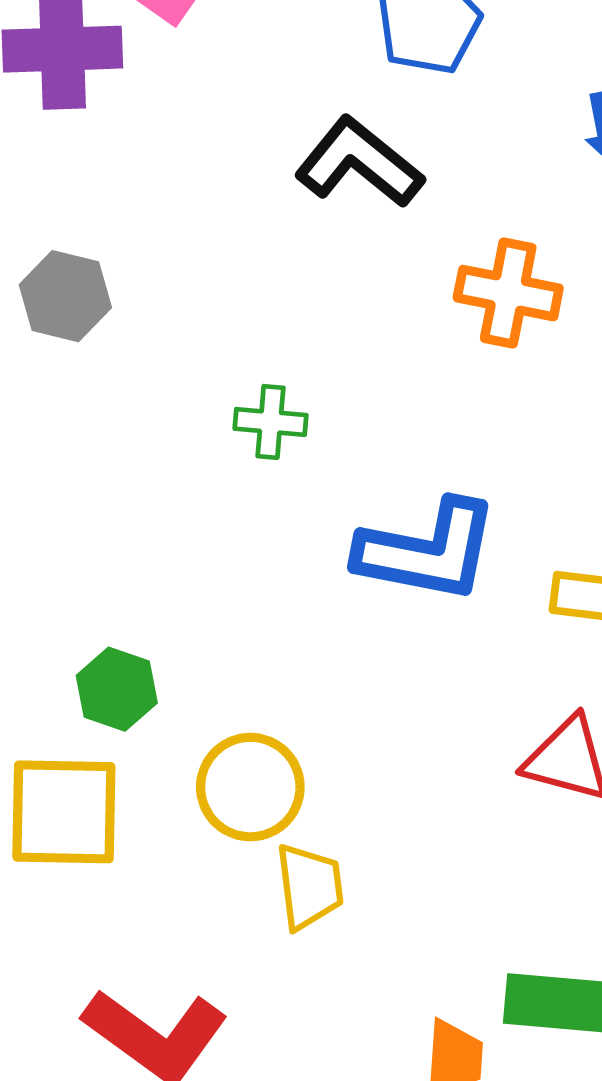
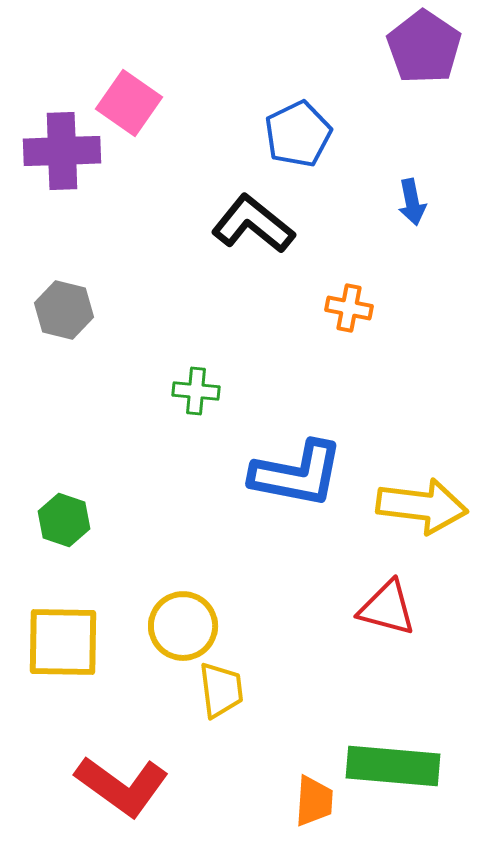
orange cross: (508, 293) -> (349, 308), size x0.7
green hexagon: (117, 689) -> (64, 520), moved

